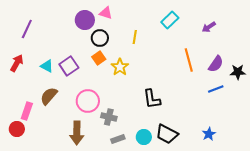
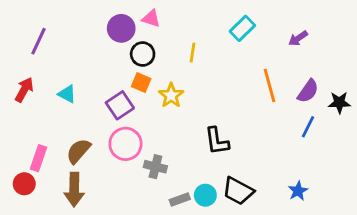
orange square: (99, 58) -> (141, 83), turned -32
purple square: (69, 66) -> (120, 105), moved
blue line: (216, 89) -> (308, 127), turned -42
brown semicircle: (49, 96) -> (78, 151), moved
brown arrow: (77, 133) -> (74, 189), moved
gray rectangle: (118, 139) -> (180, 199), moved

